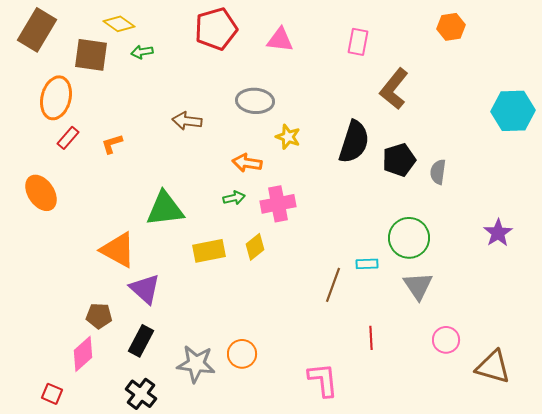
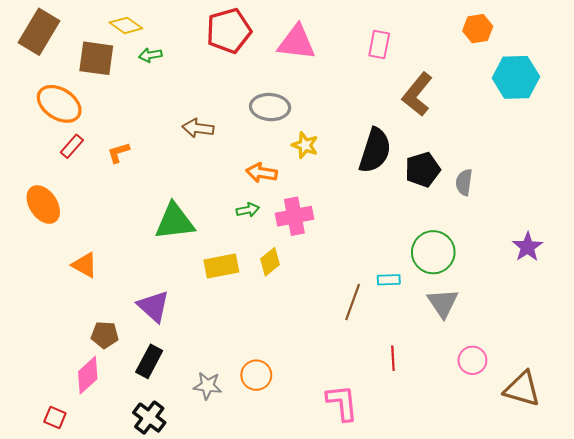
pink triangle: (280, 40) -> (297, 42), size x1.4
orange ellipse: (56, 98) -> (59, 104), turned -72
cyan hexagon: (513, 111) -> (516, 77), moved
orange triangle: (118, 250) -> (85, 265), moved, size x0.7
gray star: (196, 364) -> (208, 386), size x0.7

